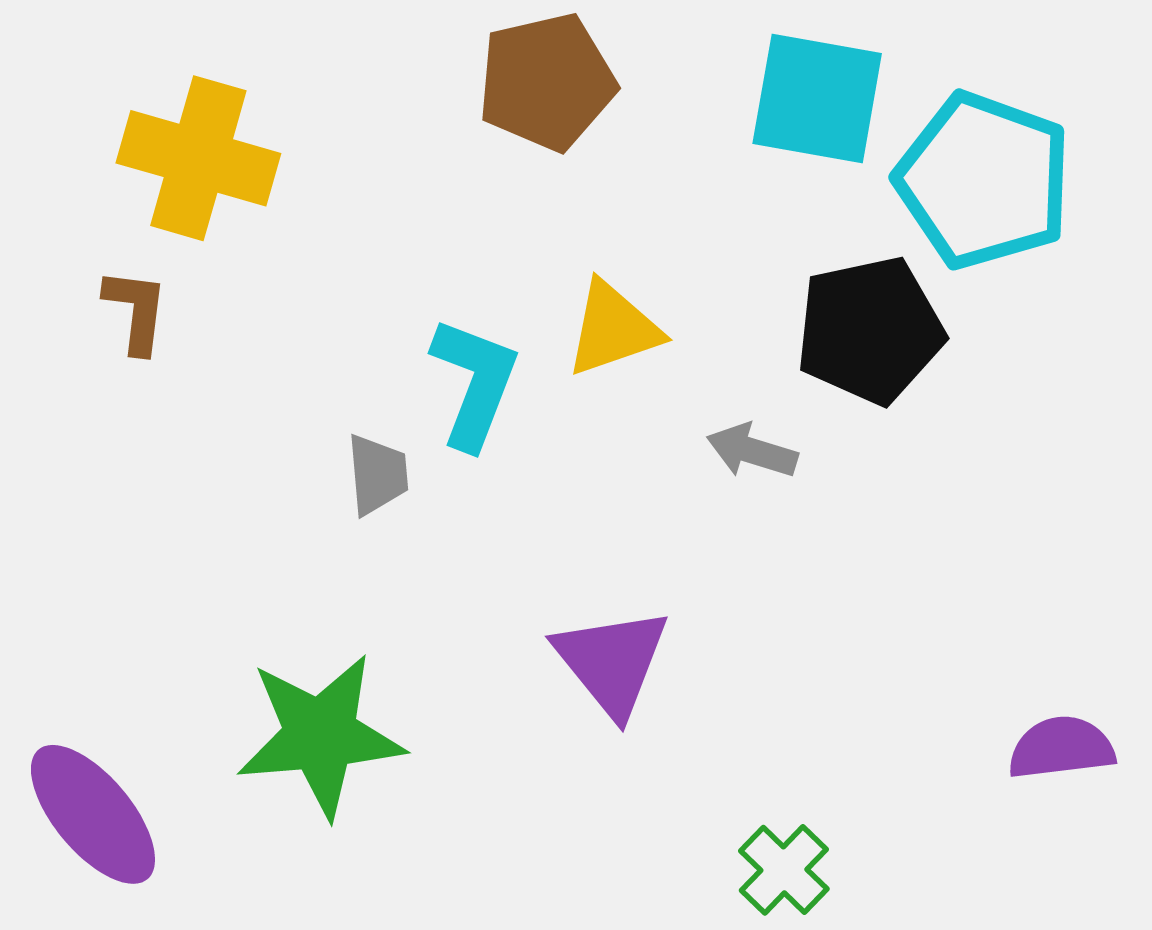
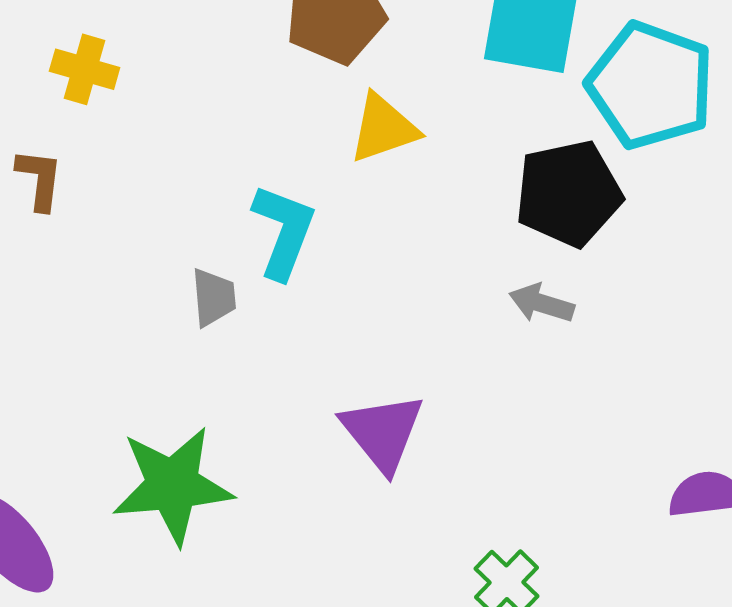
yellow cross: (198, 158) -> (85, 69), size x0.6
yellow triangle: (613, 329) -> (384, 128), moved
gray arrow: (752, 451) -> (542, 303), moved

